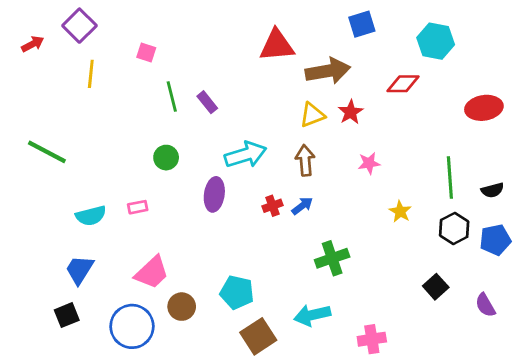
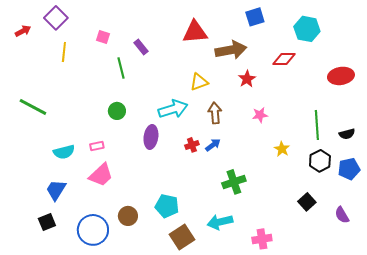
purple rectangle: (207, 102) -> (141, 47), moved
yellow triangle: (312, 115) -> (199, 82), moved
pink trapezoid: (152, 272) -> (101, 175), moved

